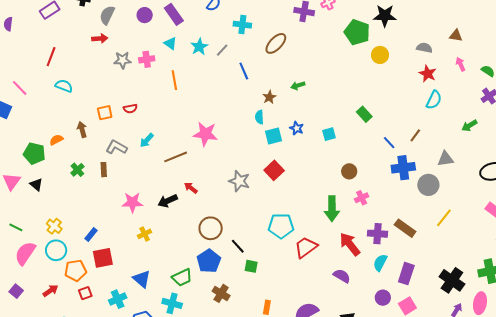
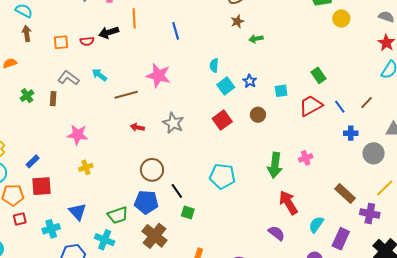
blue line: (244, 71) -> (176, 31), moved
brown star: (269, 97) -> (237, 21), moved
brown arrow: (82, 130) -> (27, 34), moved
cyan square: (274, 136) -> (226, 86), turned -30
cyan arrow: (147, 140) -> (99, 75), turned 77
blue cross: (403, 168) -> (351, 133), size x0.6
brown circle: (349, 171) -> (258, 115), moved
gray star: (239, 181) -> (173, 123), moved
red arrow: (191, 188) -> (137, 127), turned -32
black arrow: (168, 201) -> (109, 32), moved
purple cross: (378, 234) -> (370, 214), moved
red trapezoid: (306, 247) -> (311, 106), moved
blue pentagon: (209, 261) -> (146, 202), turned 30
brown cross: (221, 293) -> (155, 236), size x1.4

